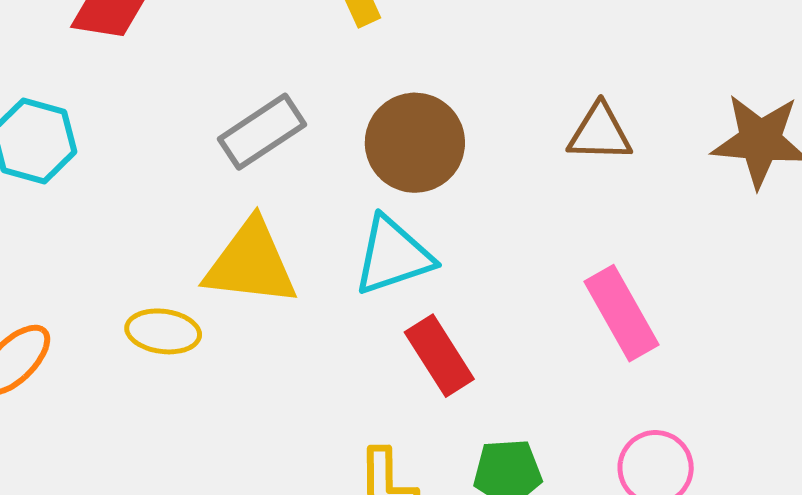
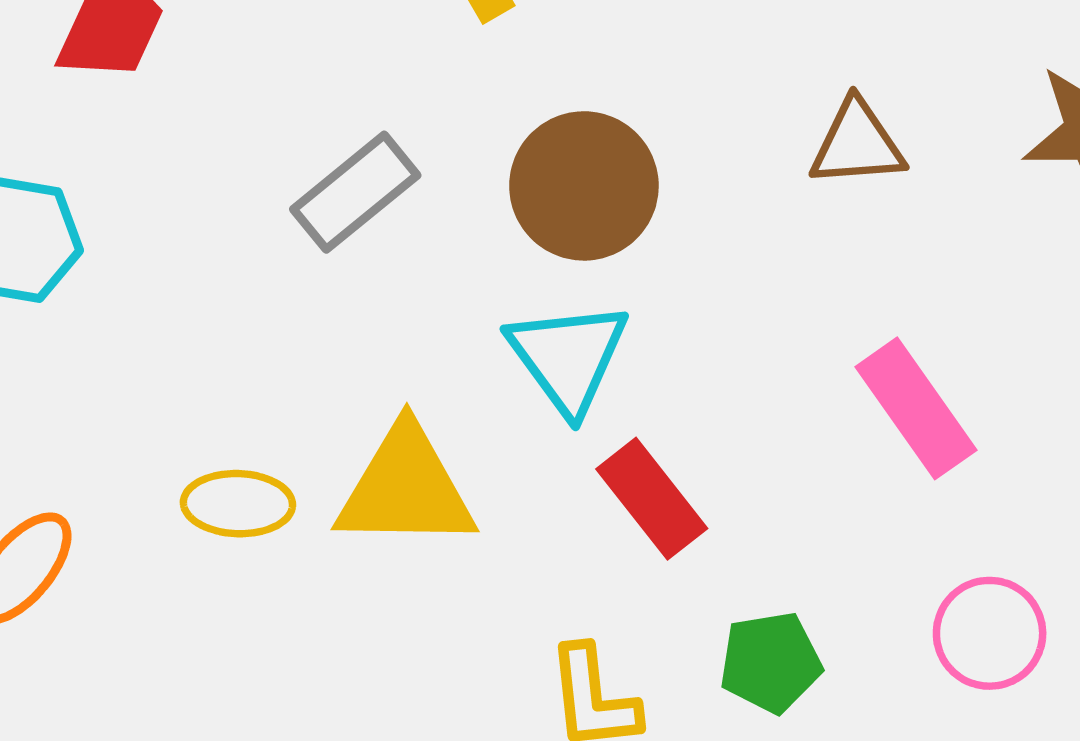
cyan triangle: (393, 256) -> (568, 357), turned -42
yellow triangle: (251, 263) -> (406, 488), moved

